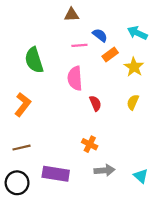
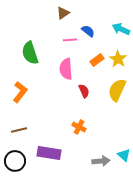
brown triangle: (72, 15) -> (63, 13), turned -32
orange rectangle: (110, 54) -> (97, 60), moved
yellow semicircle: (133, 102) -> (117, 90), size x1.6
gray arrow: (104, 170) -> (101, 161), moved

